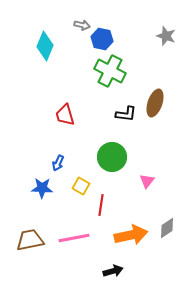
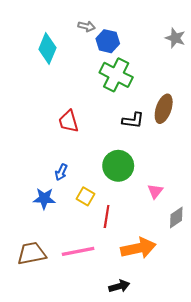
gray diamond: (167, 228) -> (176, 218), moved

